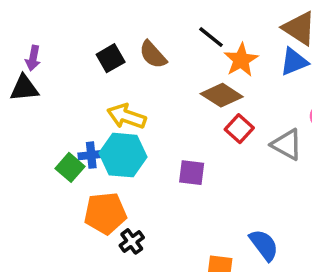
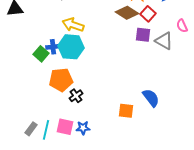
red square: (239, 129) -> (148, 14), moved
purple square: (192, 173) -> (143, 35), moved

